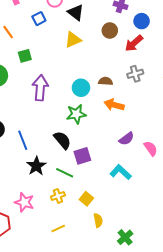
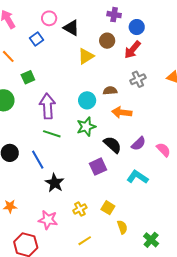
yellow triangle: (73, 40) -> (86, 56), moved
black semicircle: (62, 140) -> (112, 145), moved
green line: (65, 173) -> (52, 134), moved

